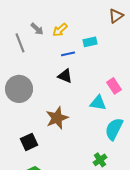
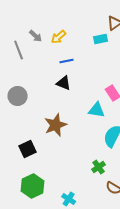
cyan rectangle: (90, 42) -> (101, 39), moved
gray circle: (19, 89) -> (18, 96), size x0.7

